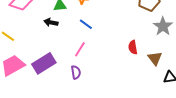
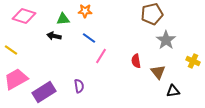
pink line: (80, 49) -> (101, 56), moved
purple rectangle: (44, 63) -> (44, 92), moved

